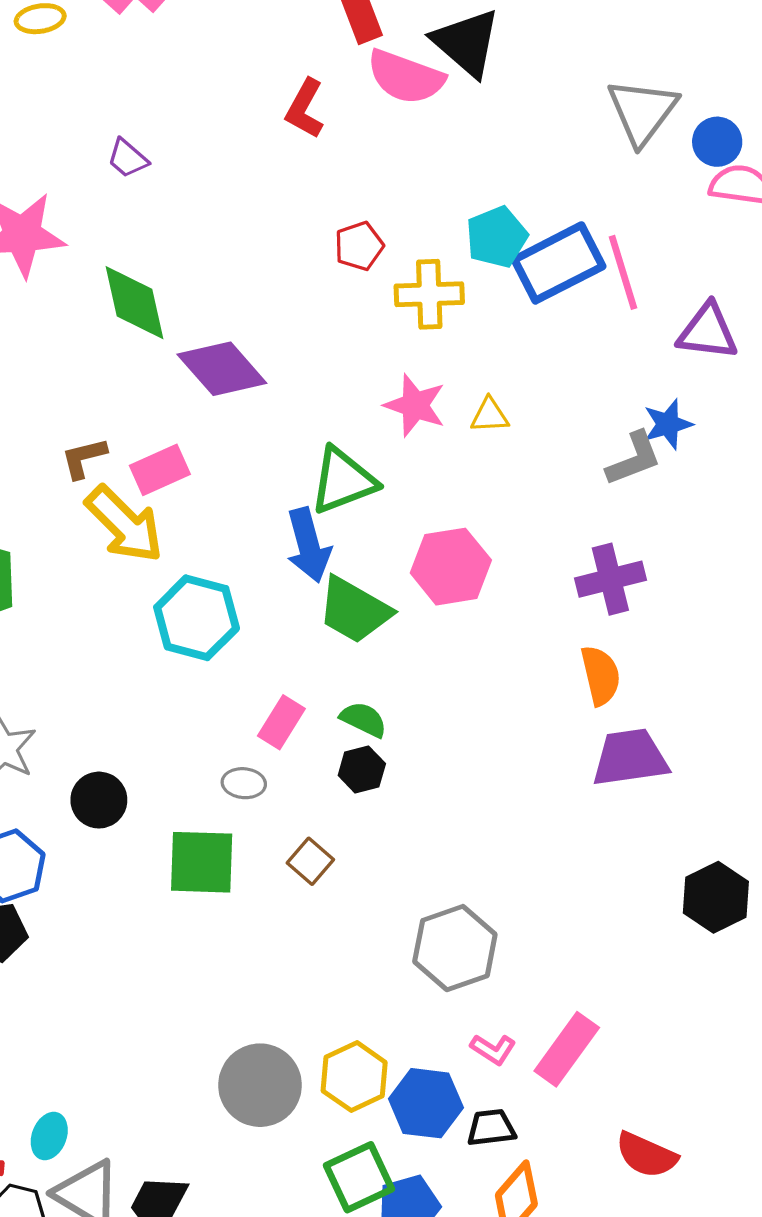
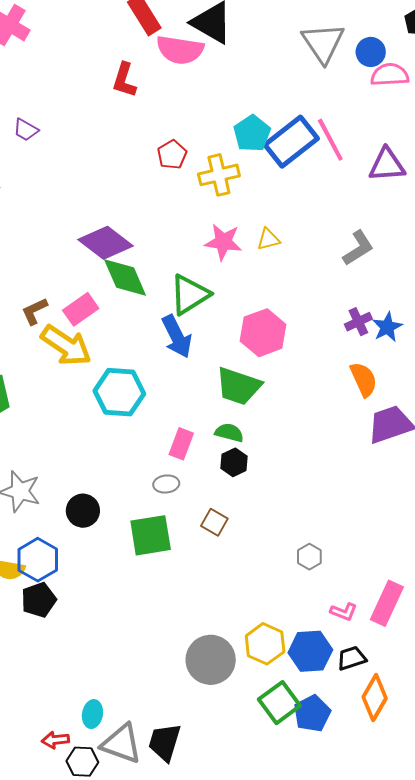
green diamond: (134, 303) -> (125, 278), moved
blue star: (668, 424) -> (387, 327), moved
purple cross: (610, 579) -> (358, 322), size x0.7
green trapezoid: (354, 610) -> (239, 386), moved
gray hexagon: (455, 948) -> (309, 557), size x0.5

